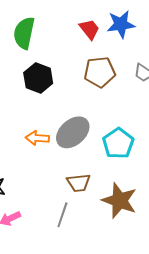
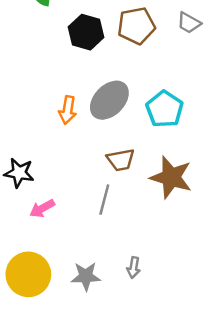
black hexagon: (38, 78) -> (86, 32), moved
orange arrow: (37, 138) -> (68, 110), turned -80

